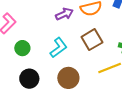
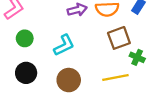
brown square: (92, 40) -> (119, 38), moved

